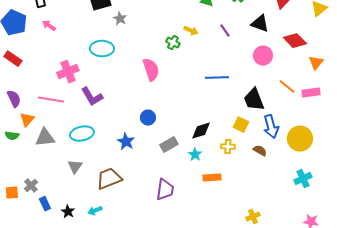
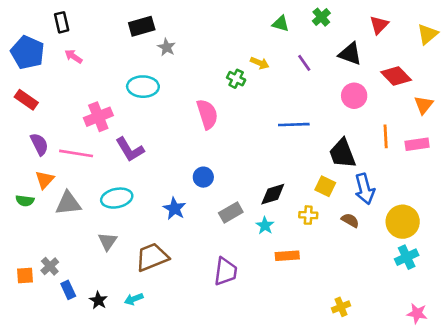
orange line: (287, 87) -> (386, 136), turned 48
purple semicircle: (14, 99) -> (39, 144), moved
yellow circle: (300, 139) -> (403, 222), moved

